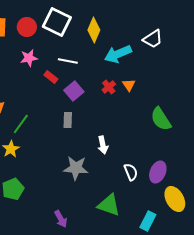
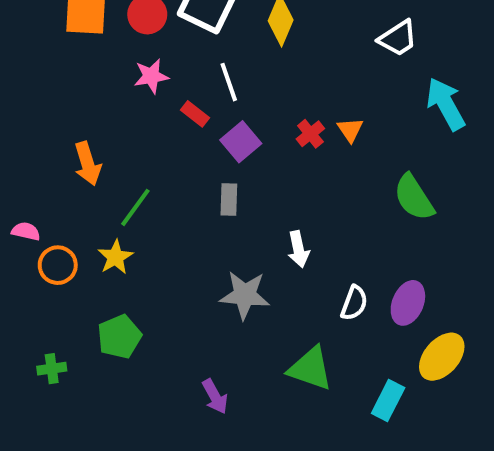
cyan arrow: (118, 54) -> (446, 104), moved, turned 84
white line: (68, 61) -> (229, 82), turned 60
white semicircle: (131, 172) -> (354, 303), turned 42
yellow ellipse: (175, 199) -> (442, 357), turned 70

